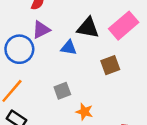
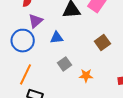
blue triangle: (69, 48) -> (57, 38), moved
brown square: (110, 65) -> (102, 43), moved

